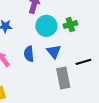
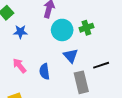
blue semicircle: (29, 54) -> (45, 71), moved

